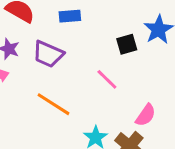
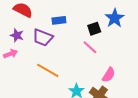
blue rectangle: (70, 16) -> (59, 20), moved
pink line: (107, 79) -> (90, 47), moved

